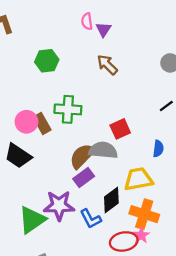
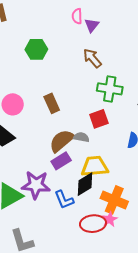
green cross: (68, 109) -> (110, 89), moved
brown rectangle: (42, 124) -> (52, 103), moved
gray semicircle: (103, 150) -> (81, 137), size x0.6
yellow trapezoid: (138, 179) -> (95, 166), moved

